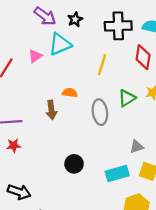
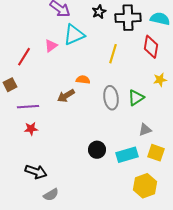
black star: (75, 19) -> (99, 12), moved
green triangle: (127, 98) -> (136, 98), moved
brown arrow: (51, 110) -> (66, 96), turned 66
black circle: (74, 164) -> (97, 150), moved

